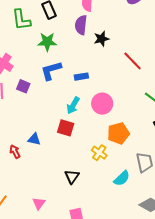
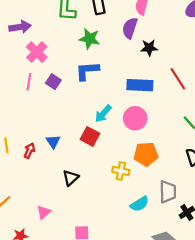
blue rectangle: (81, 77) -> (140, 85), moved, size x1.6
blue triangle: (34, 139) -> (53, 142), turned 32
red arrow: (15, 152) -> (29, 151), turned 40
yellow cross: (99, 153) -> (121, 171), turned -35
black triangle: (72, 177) -> (71, 178), moved

